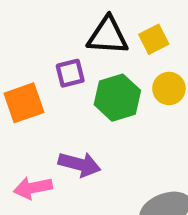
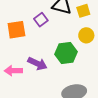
purple square: (70, 73) -> (41, 20), turned -32
green hexagon: (117, 98) -> (66, 53), moved

